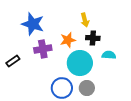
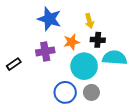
blue star: (33, 24) -> (49, 19), moved
cyan semicircle: (109, 55) -> (115, 58), size x1.6

